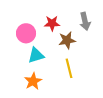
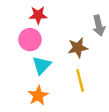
red star: (52, 23) -> (38, 15), moved
cyan triangle: (36, 55) -> (42, 65), turned -30

